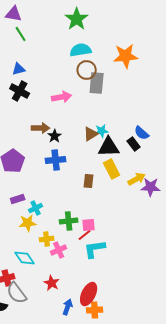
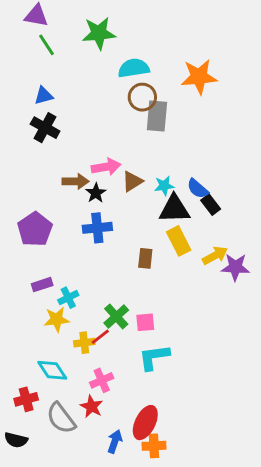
green star: (77, 19) -> (99, 33), moved, turned 30
pink arrow: (62, 97) -> (106, 167), moved
blue semicircle: (142, 133) -> (198, 189), moved
brown triangle: (91, 134) -> (132, 181), moved
green cross: (69, 221) -> (116, 316), turned -36
red line: (85, 235) -> (100, 337), moved
pink cross: (59, 250) -> (102, 380), moved
gray semicircle: (17, 293) -> (61, 418), moved

